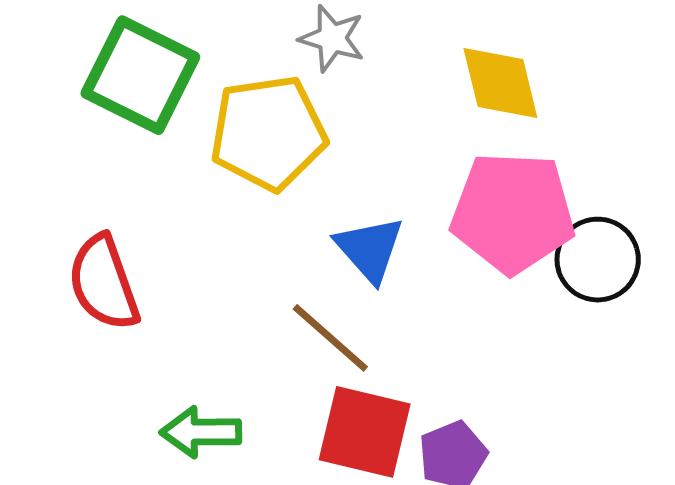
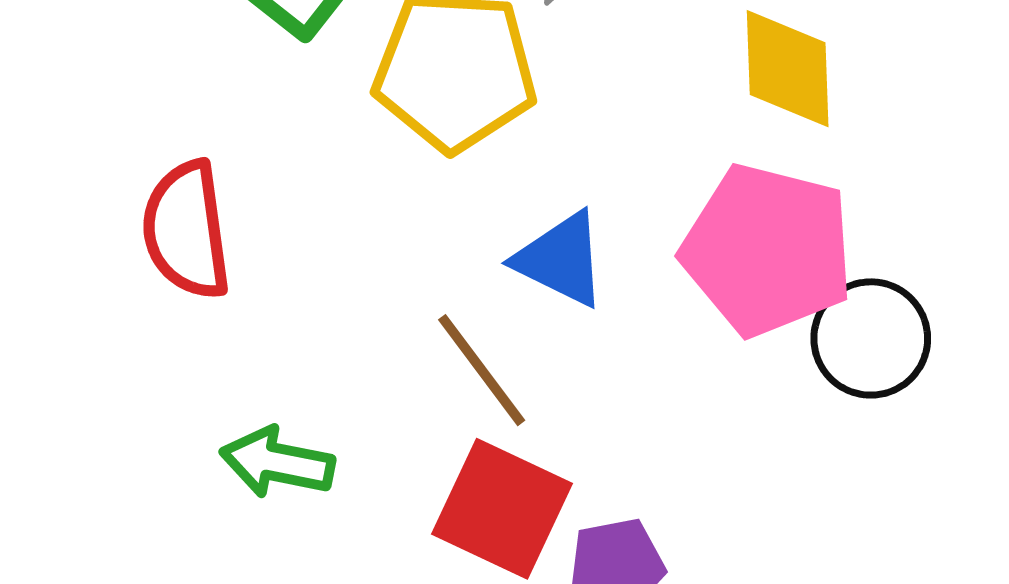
blue triangle: (370, 249) -> (561, 259), turned -34

